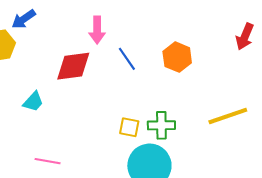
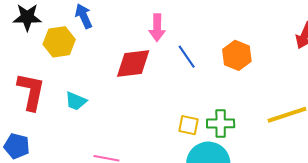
blue arrow: (24, 19) -> (84, 16), turned 100
cyan trapezoid: (33, 102) -> (76, 101), moved, turned 70

